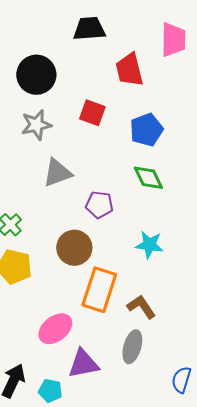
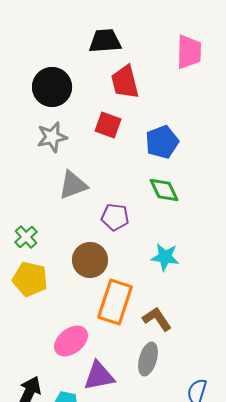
red trapezoid: (129, 70) -> (125, 82), moved

